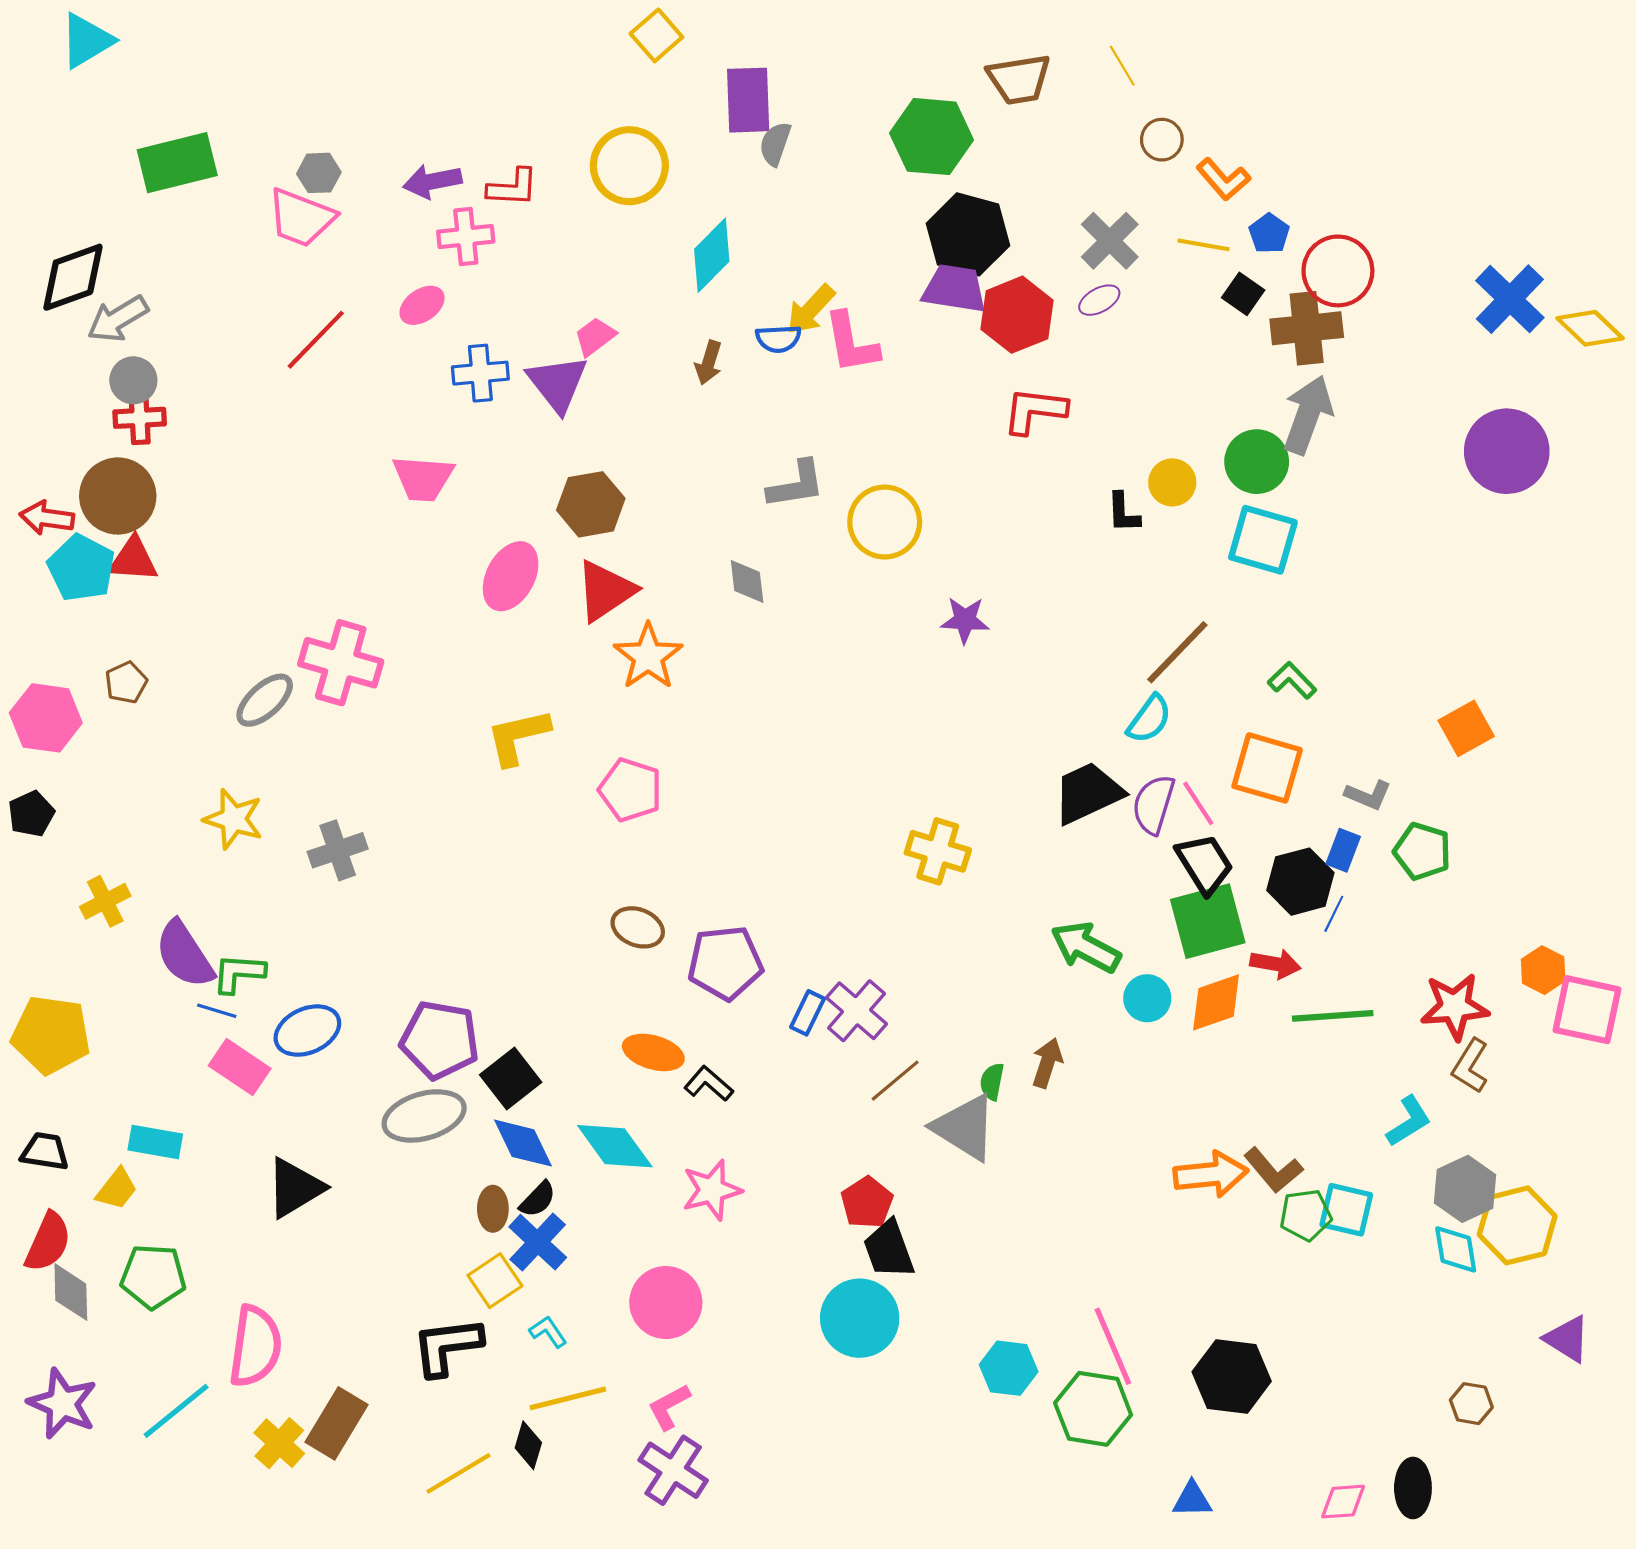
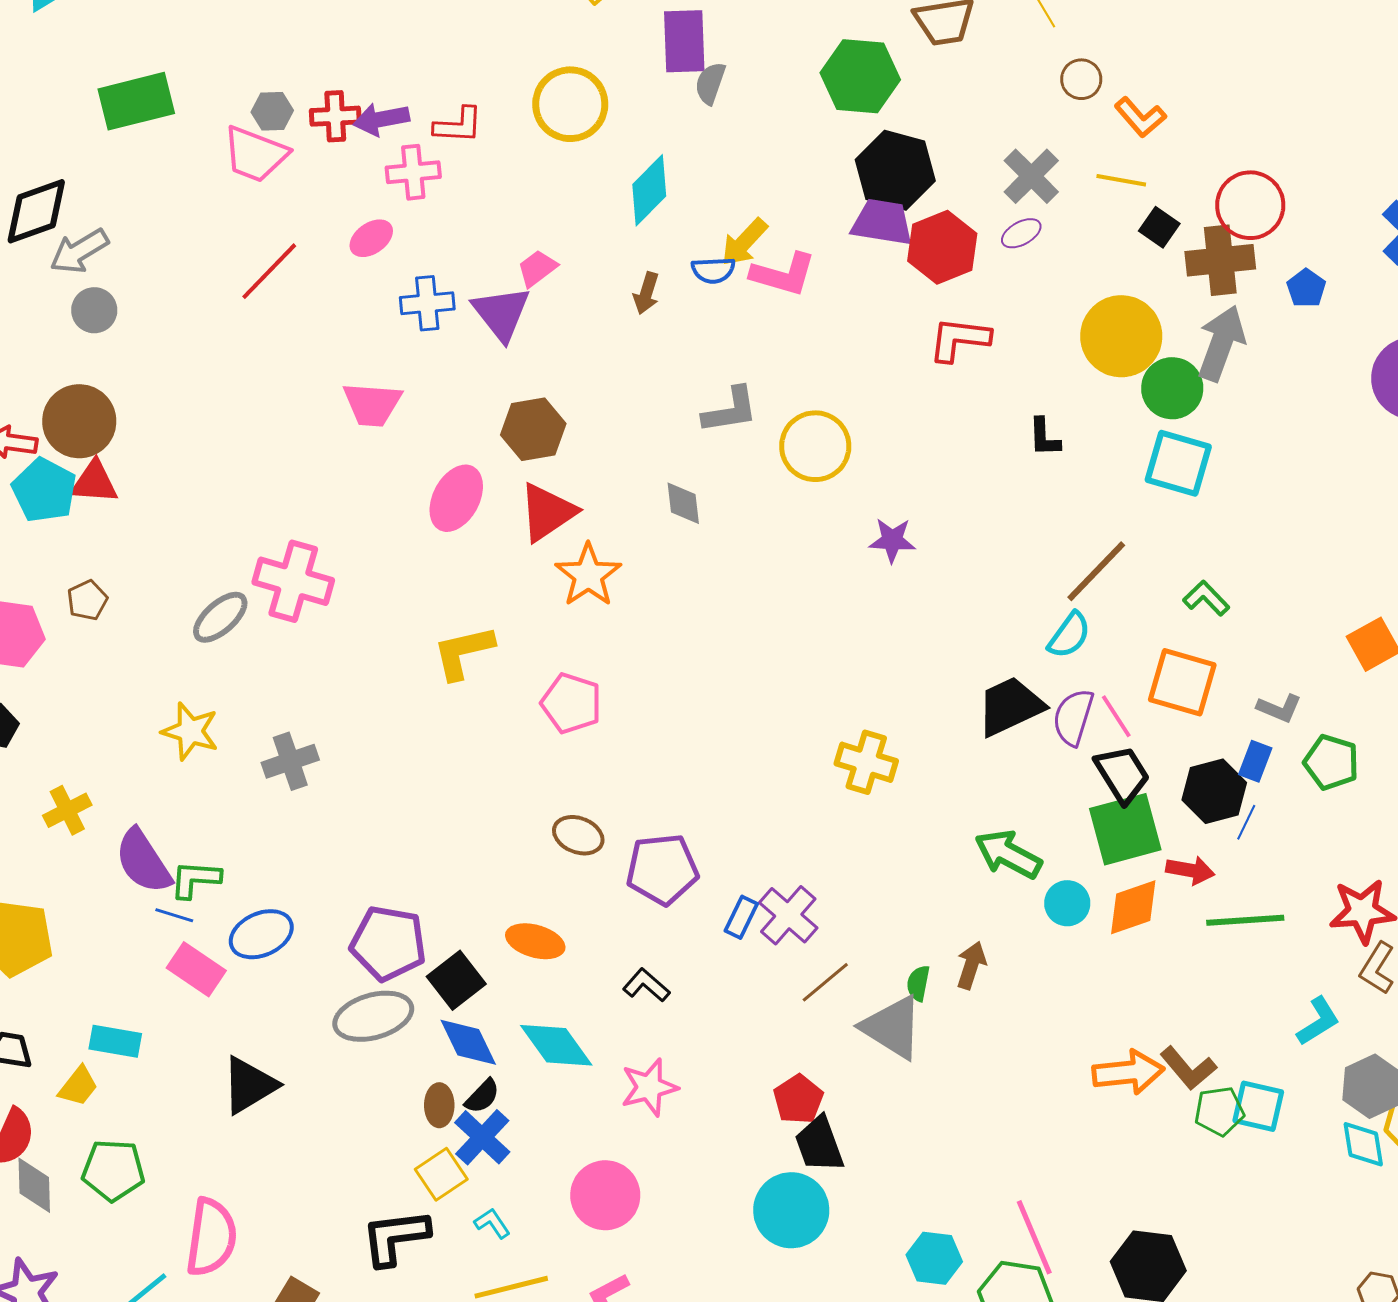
blue pentagon: (1269, 233) -> (1306, 288), moved
pink L-shape: (851, 343) -> (783, 274), turned -64
red cross: (140, 418) -> (335, 116), moved
yellow circle: (1172, 482) -> (1121, 336), moved, size x1.8
orange ellipse: (653, 1052) -> (535, 941), moved

